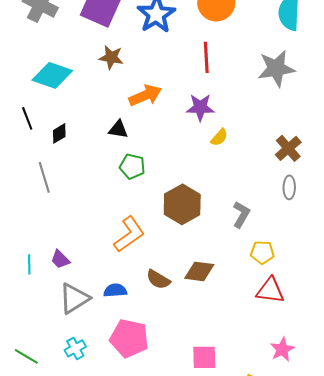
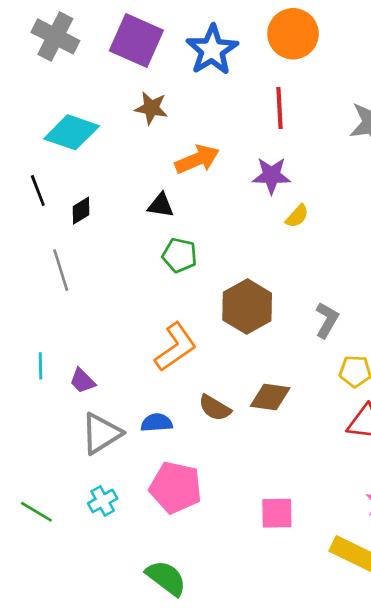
cyan line: (29, 264) -> (41, 366), moved

